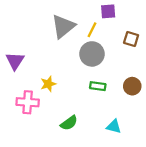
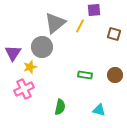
gray circle: (92, 54) -> (42, 47), moved
yellow star: (48, 84) -> (30, 67), moved
pink cross: (28, 102) -> (24, 89), turned -30
green semicircle: (69, 123) -> (60, 107), turned -42

